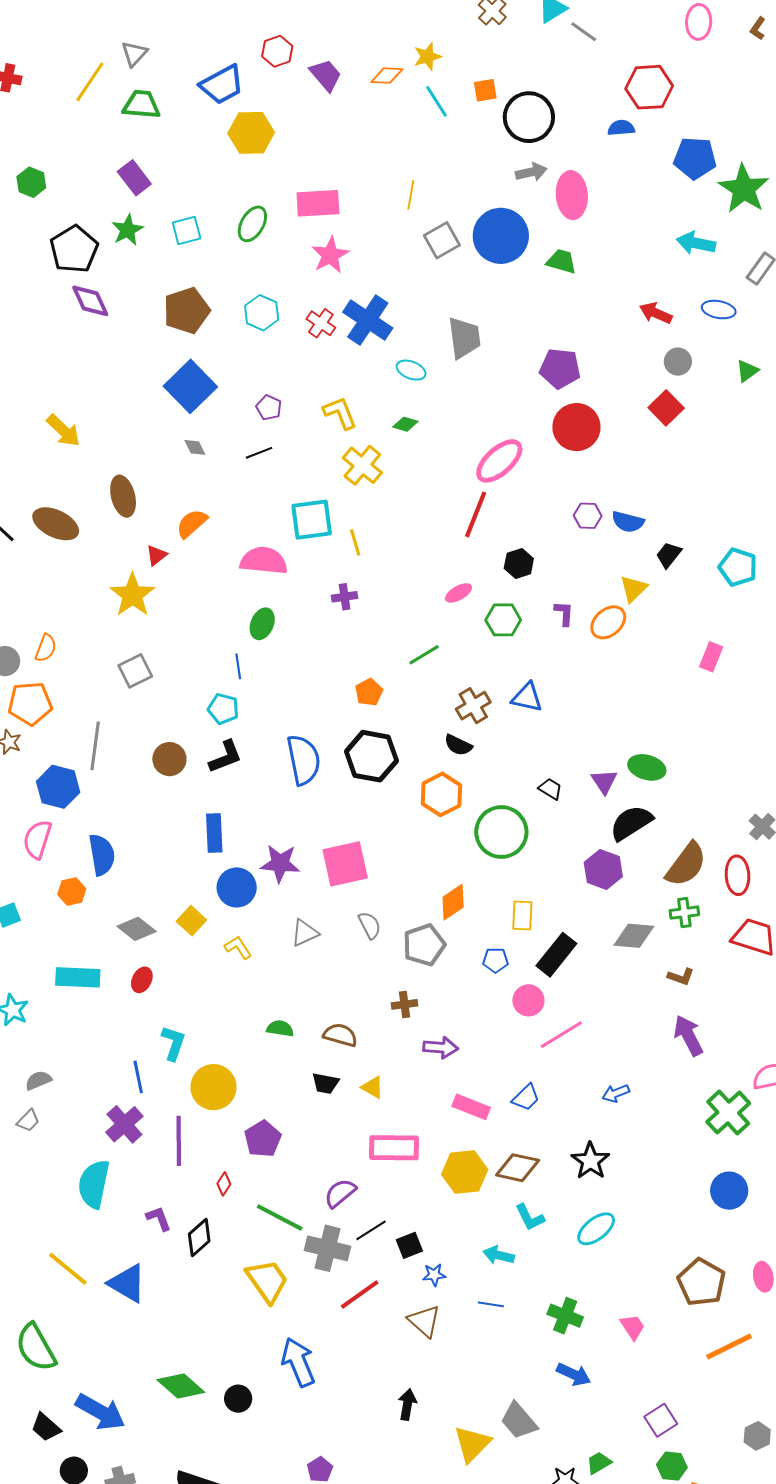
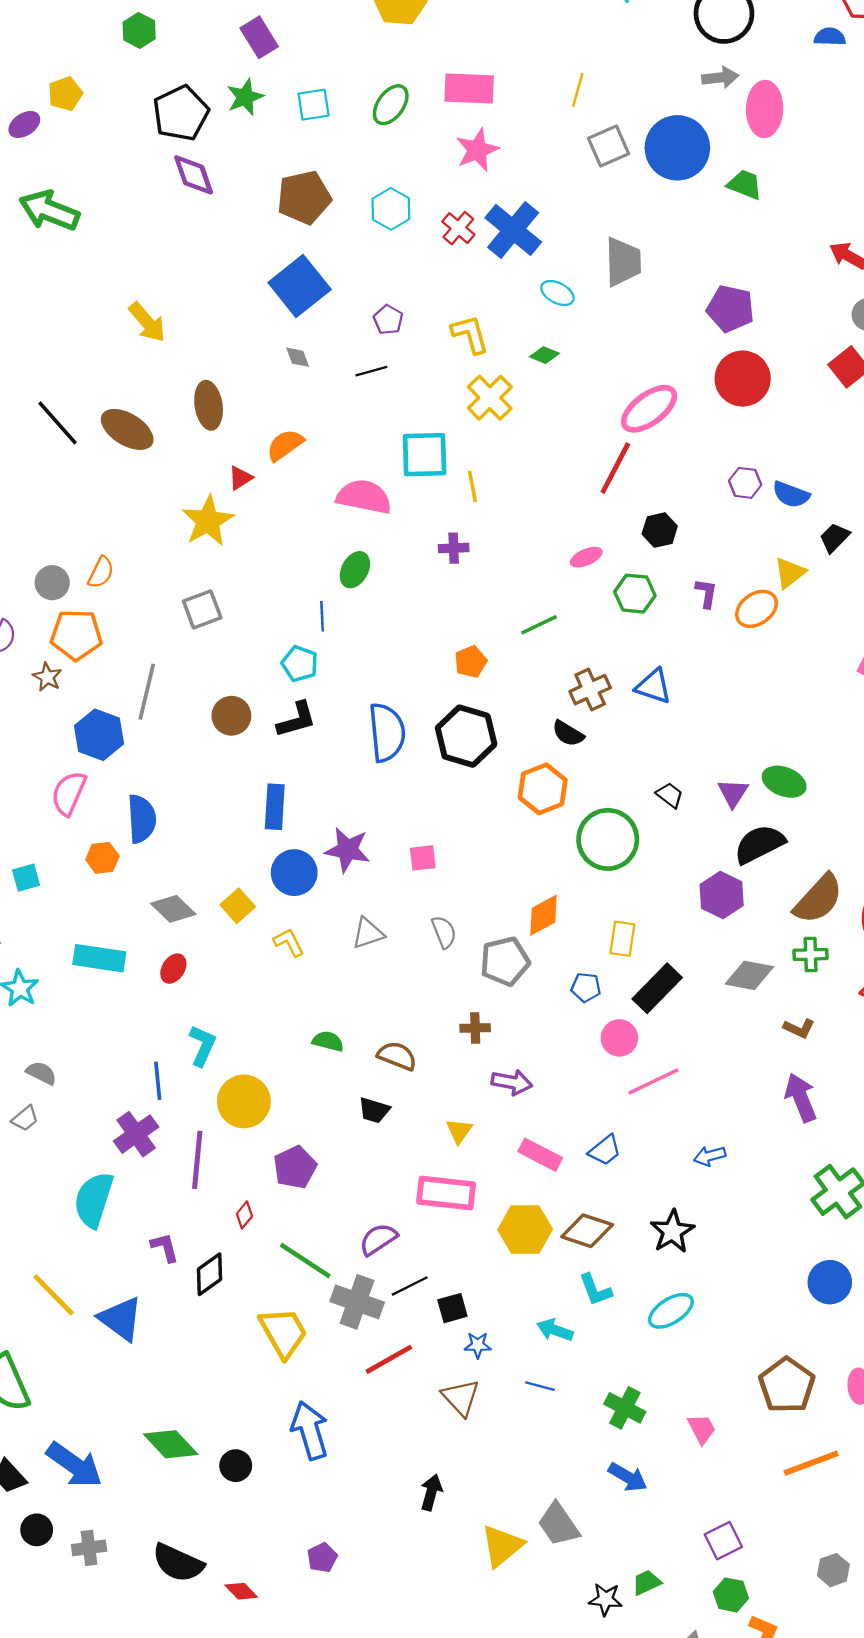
pink square: (345, 864) -> (423, 858), size x0.5
gray semicircle: (38, 1080) -> (41, 1073), turned 44
yellow triangle: (373, 1087) -> (459, 1131), moved, turned 30

